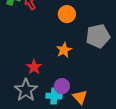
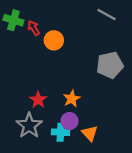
orange circle: (67, 14) -> (54, 40), moved
orange star: (64, 50) -> (72, 99), moved

